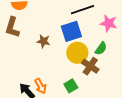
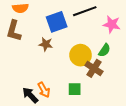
blue square: (71, 31) -> (57, 22), moved
green square: (71, 86) -> (75, 89), turned 32

